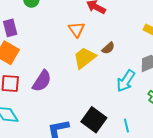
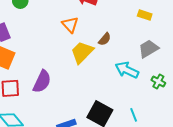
cyan arrow: (126, 81) -> (127, 70), turned 90

